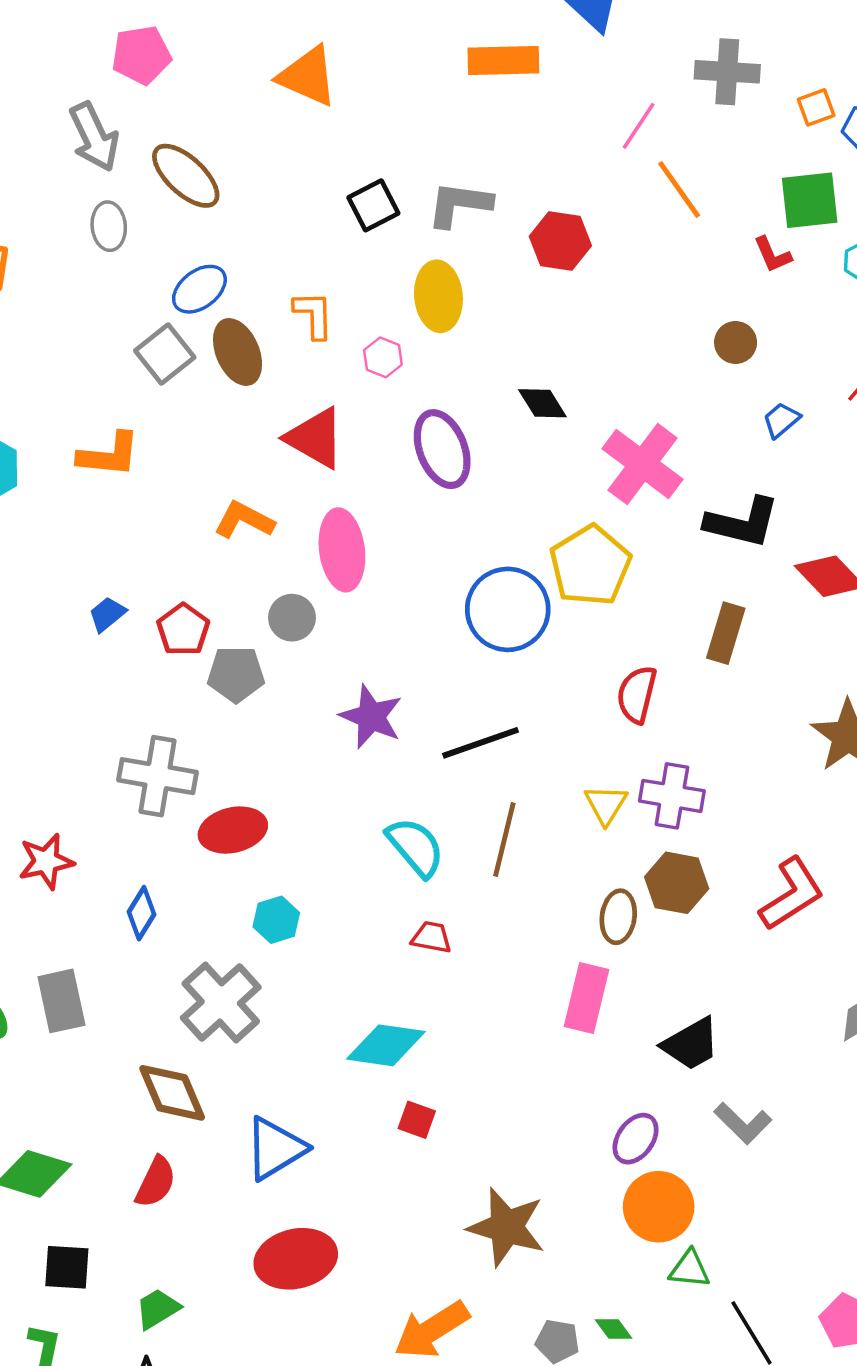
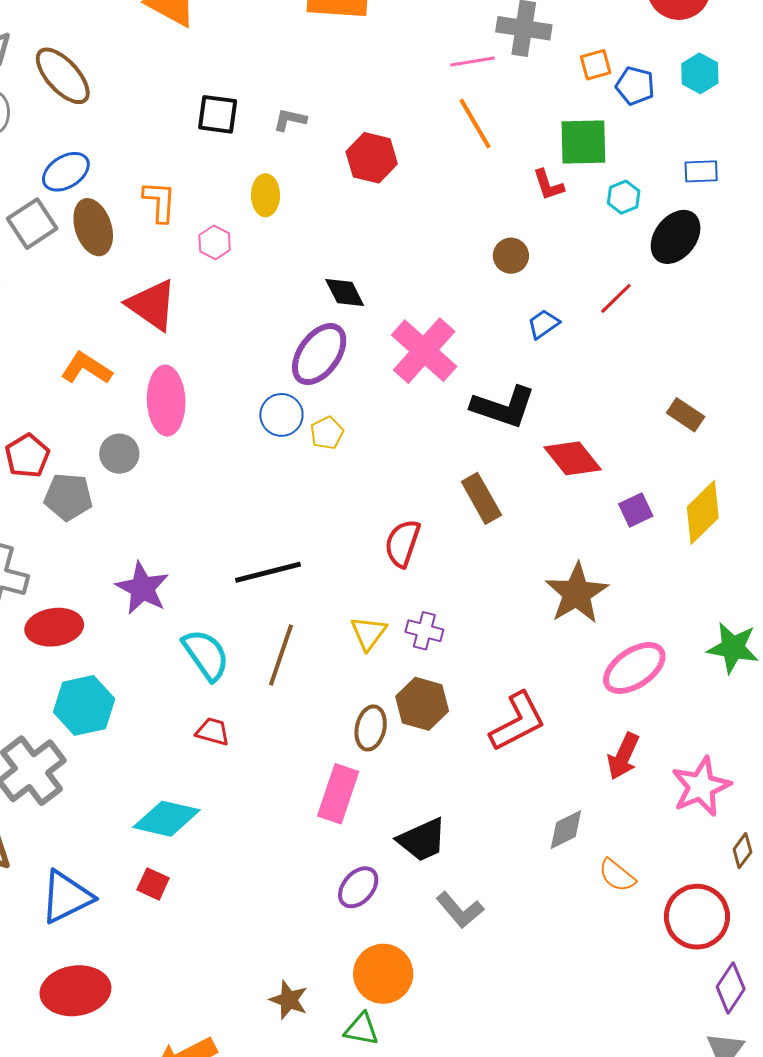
pink line: (639, 126) -> (473, 62), moved, turned 42
gray L-shape: (459, 204) -> (290, 120), size x0.6
black square: (373, 205) -> (218, 114), turned 30
yellow ellipse: (438, 296) -> (265, 195), size x0.7
purple ellipse: (442, 449) -> (319, 354), moved, turned 52
yellow pentagon: (590, 566) -> (327, 433), moved, size x0.5
blue circle: (508, 609) -> (281, 415), moved, size x0.6
brown rectangle: (726, 633) -> (481, 498), turned -51
purple star: (371, 717) -> (142, 588), moved
purple cross: (672, 796) -> (424, 631), size x0.7
cyan hexagon: (276, 920) -> (84, 705), size x1.5
red square: (417, 1120) -> (153, 884), moved
purple ellipse: (636, 1139) -> (358, 887), moved
brown star: (506, 1227) -> (289, 1000), moved, size x0.6
green triangle: (689, 1269) -> (361, 1029), moved

